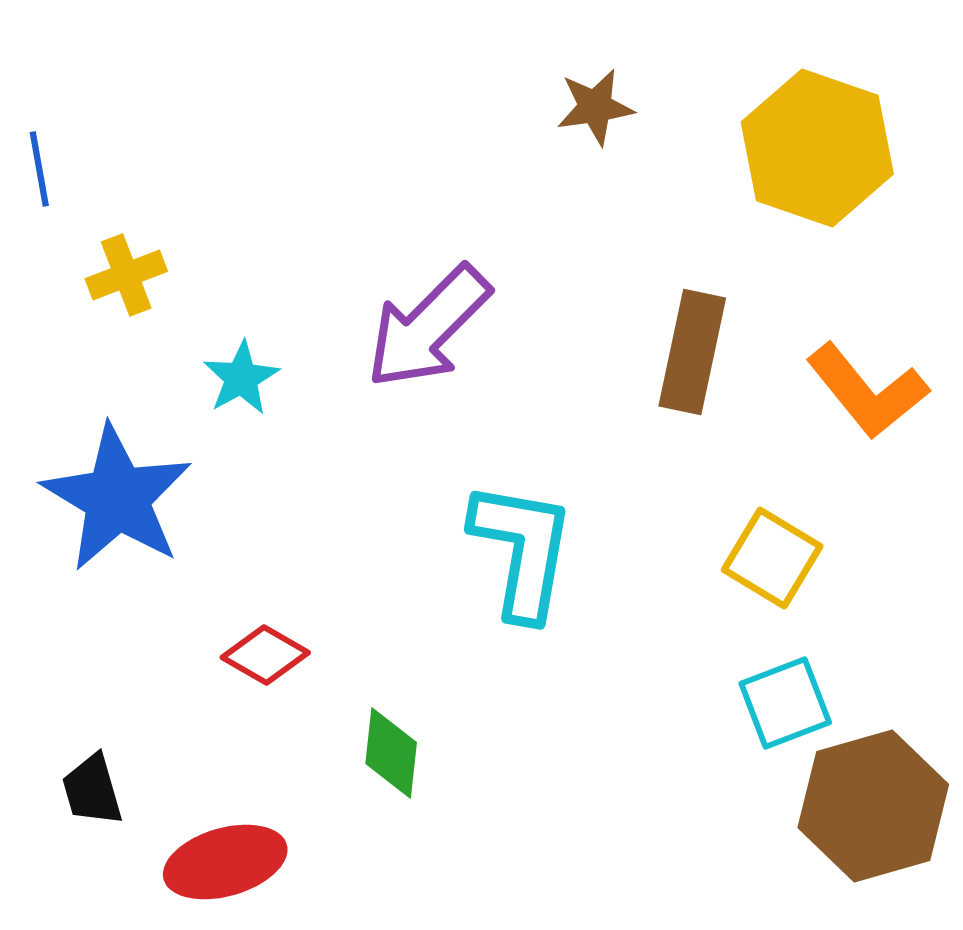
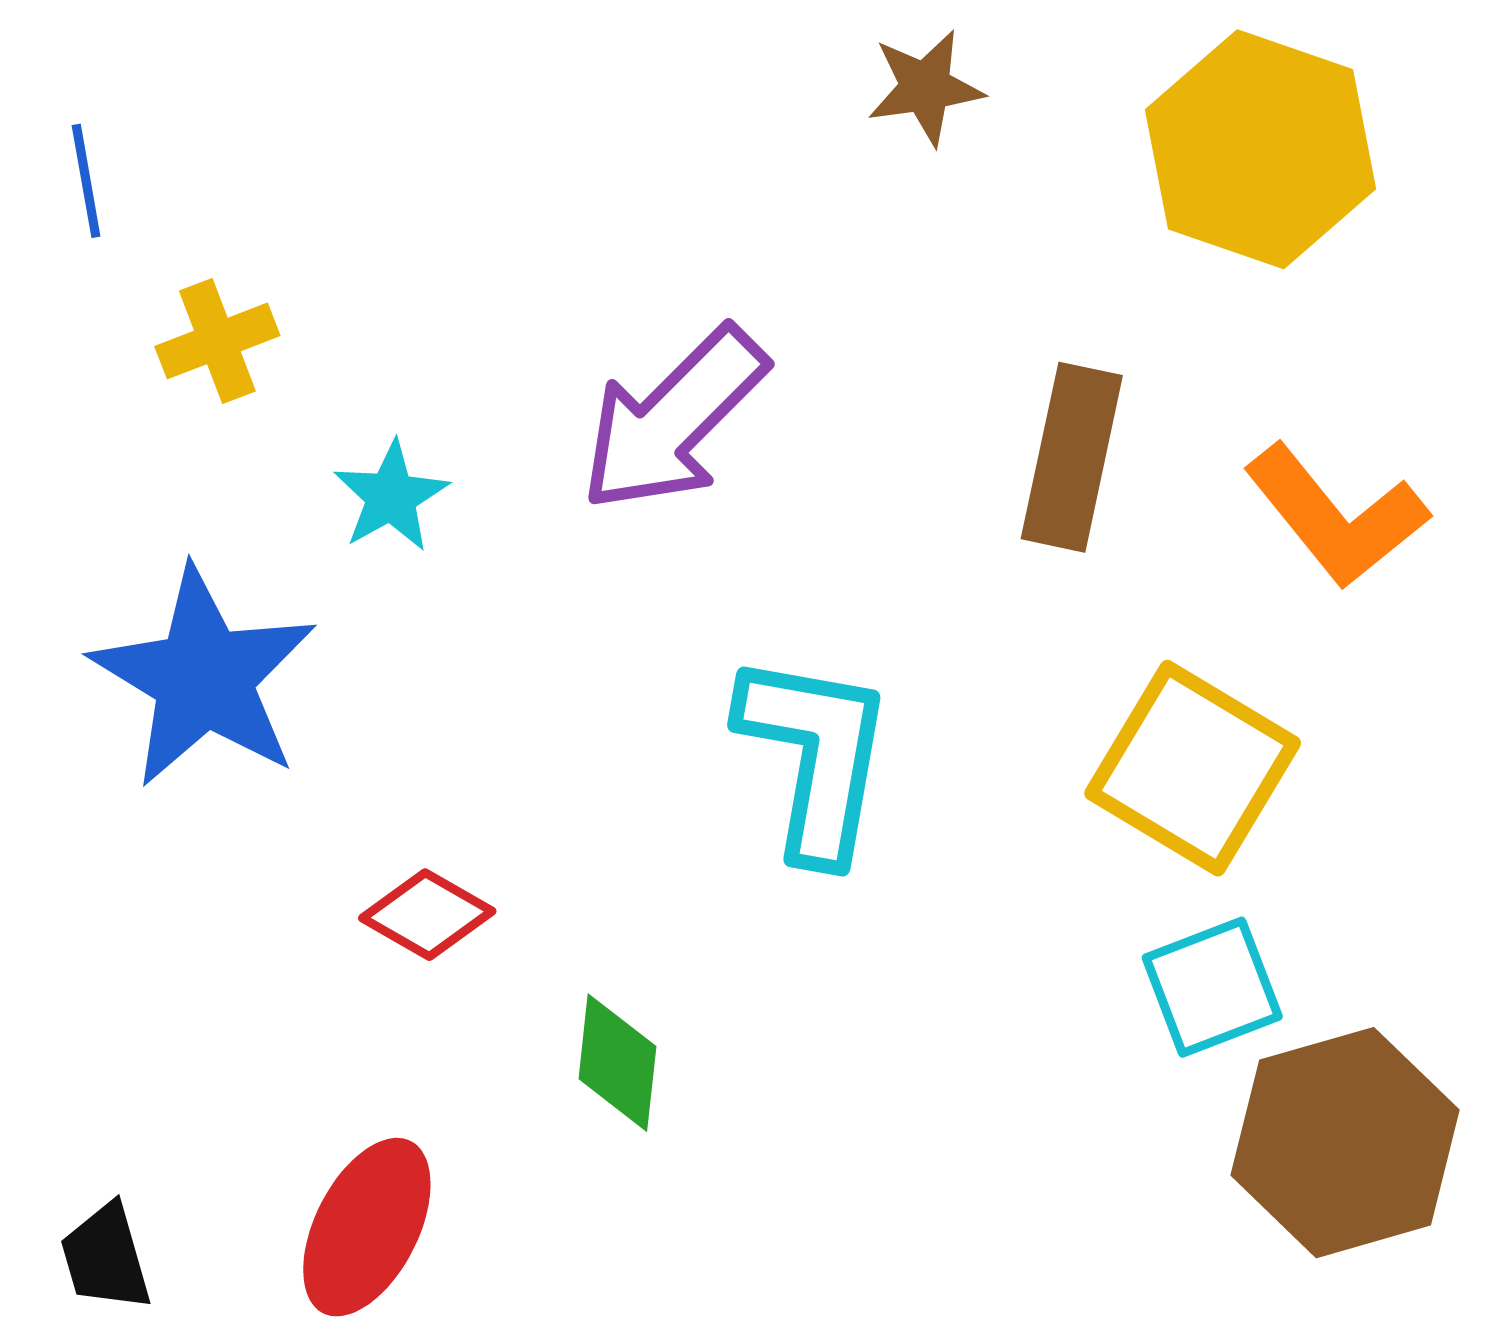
yellow square: (772, 558) -> (1193, 768), size x1.4
black trapezoid: (92, 790) -> (106, 1257), moved
red ellipse: (225, 862) -> (367, 1227), turned -47

